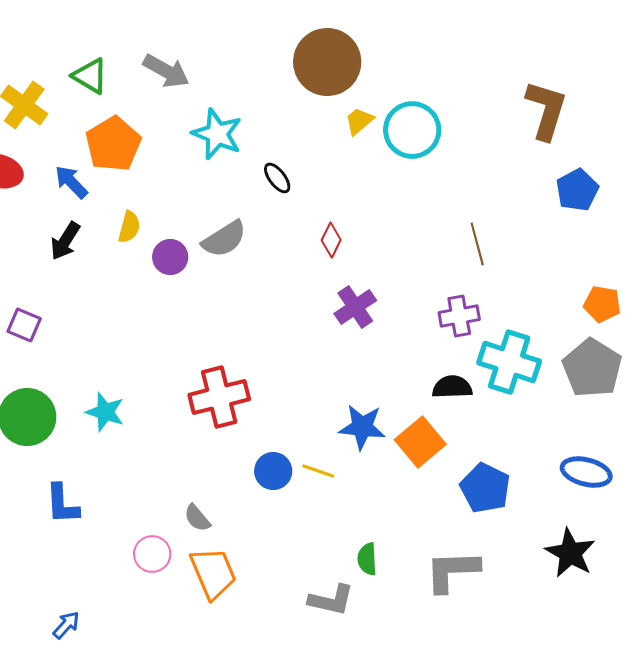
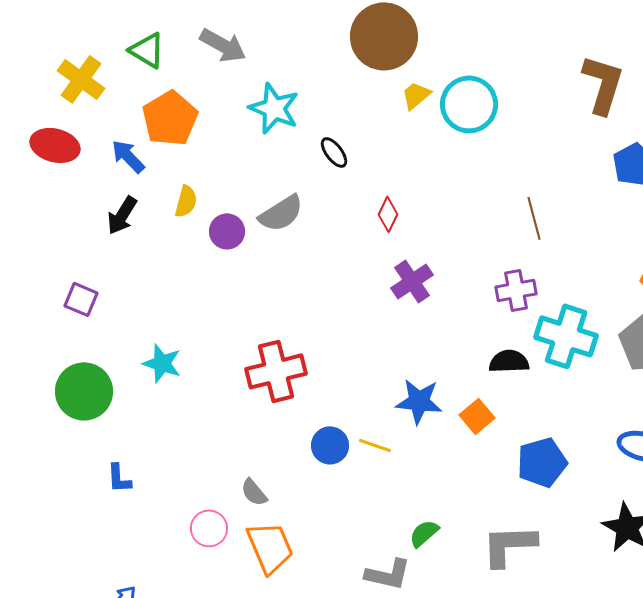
cyan star: (105, 412) -> (162, 363), moved
orange square: (420, 442) -> (477, 416), size x0.7
blue pentagon: (485, 488) -> (542, 462), turned 30
blue L-shape: (62, 504) -> (119, 478), size x0.7
green semicircle: (367, 559) -> (424, 533), turned 52

